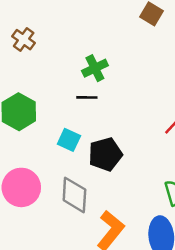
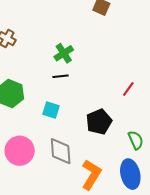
black pentagon: (105, 154) -> (99, 122), moved

